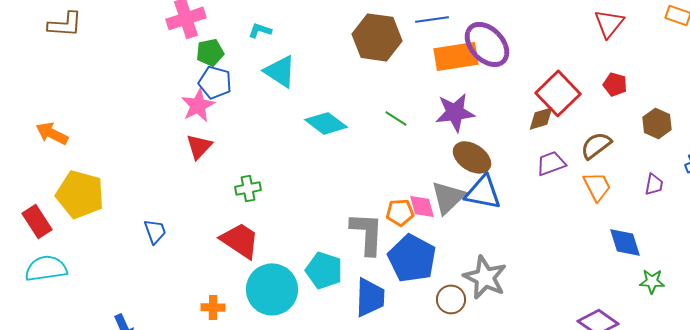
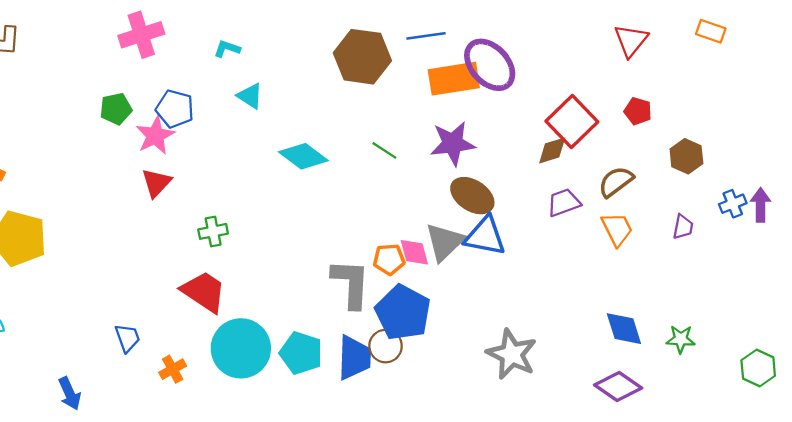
green pentagon: (210, 52) -> (116, 109), moved
cyan triangle: (280, 71) -> (250, 96), size x0.7
blue trapezoid: (155, 231) -> (127, 338), moved
blue diamond: (625, 242) -> (624, 329), moved
cyan pentagon: (324, 270) -> (301, 353), moved
gray star: (485, 277) -> (512, 354), moved
brown circle: (451, 299) -> (386, 346), moved
orange cross: (213, 307) -> (173, 369), turned -30

